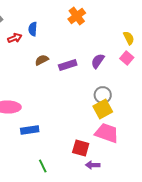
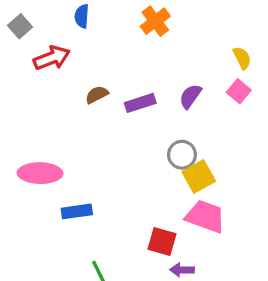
blue semicircle: (33, 29) -> (82, 16), moved
red arrow: (15, 38) -> (52, 58), size x1.5
gray circle: (103, 95) -> (182, 155), moved

